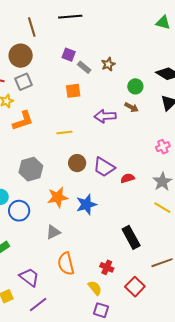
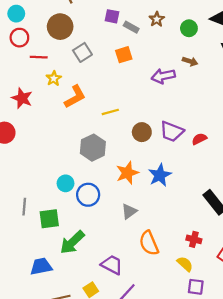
gray square: (23, 82) -> (82, 52), moved
green circle: (135, 86) -> (189, 28), moved
yellow line: (64, 132) -> (110, 112), moved

